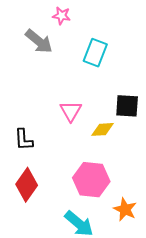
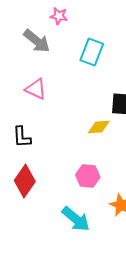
pink triangle: (71, 111) -> (36, 89), moved, turned -35
pink hexagon: (91, 180) -> (88, 176), size x0.7

